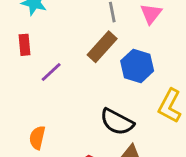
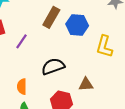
black semicircle: (117, 122) -> (53, 66), moved, turned 145

